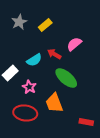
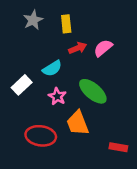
yellow rectangle: (45, 25) -> (66, 24), turned -56
red arrow: (54, 54) -> (78, 48), moved, turned 128
pink star: (29, 87) -> (57, 96), moved

